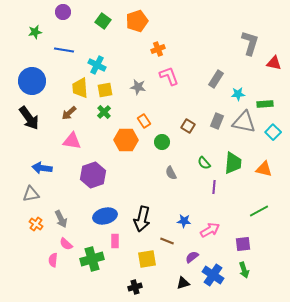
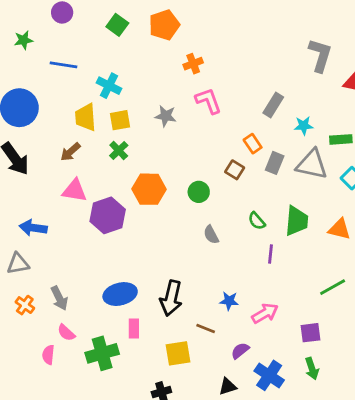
orange rectangle: (144, 121) -> (253, 144), moved
purple hexagon: (93, 175) -> (108, 215), moved

